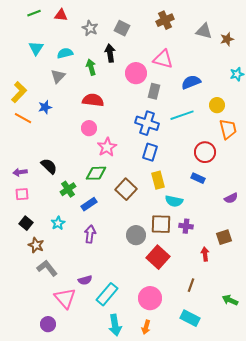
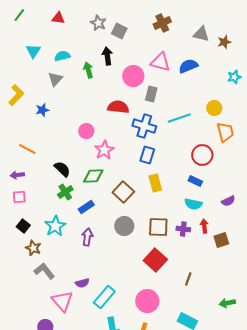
green line: (34, 13) -> (19, 15), moved, turned -32
gray star: (90, 28) -> (98, 23), moved
blue semicircle: (191, 82) -> (188, 66), moved
red semicircle: (93, 100) -> (118, 107), moved
orange line: (23, 118) -> (27, 149), moved
black semicircle: (49, 166) -> (62, 169), moved
cyan semicircle: (174, 201) -> (193, 204), moved
cyan star: (58, 223) -> (55, 226), size x1.5
gray circle: (136, 235) -> (124, 226), moved
red arrow: (205, 254) -> (204, 226), moved
brown line: (191, 285) -> (188, 279), moved
green arrow: (230, 300) -> (227, 303), turned -35

